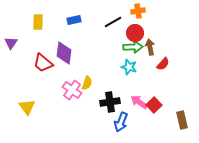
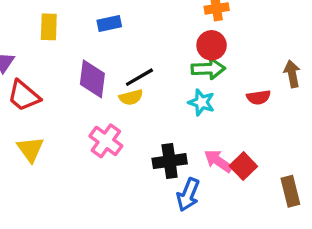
black line: (113, 22) -> (139, 77), moved
brown arrow: (150, 47) -> (292, 74), moved
red trapezoid: (43, 63) -> (24, 96), moved
red semicircle: (163, 64) -> (258, 97), turned 40
yellow semicircle: (87, 83) -> (131, 97), moved, turned 56
yellow triangle: (27, 107) -> (30, 149), moved

